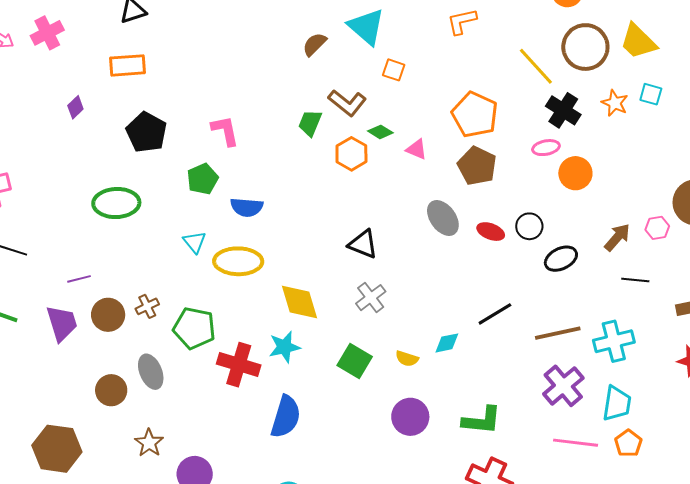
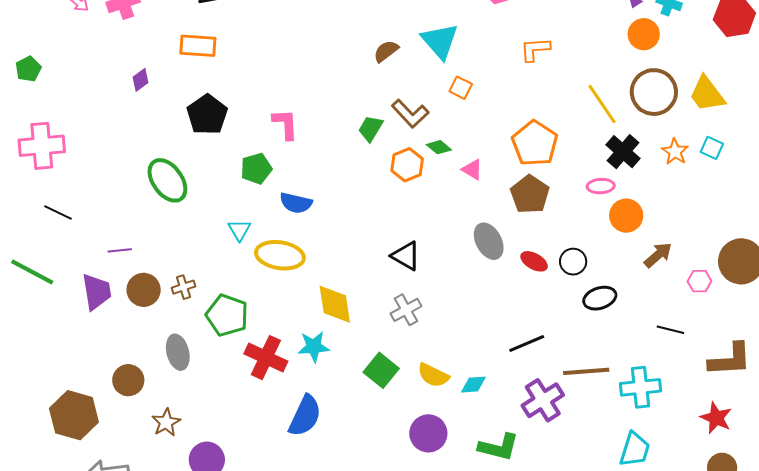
green ellipse: (116, 203) -> (167, 180), turned 48
brown arrow: (617, 237) -> (658, 255), moved
cyan diamond: (447, 343) -> (473, 385), moved
yellow semicircle: (407, 359) -> (433, 375), size x1.4
purple cross: (563, 386) -> (543, 400), moved
brown circle: (111, 390) -> (128, 380), moved

